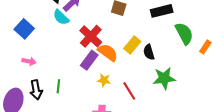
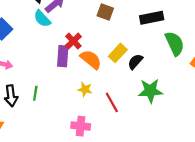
red cross: (91, 36) -> (73, 41), size x0.7
black semicircle: (149, 52) -> (135, 62), turned 56
purple rectangle: (89, 60) -> (63, 56), moved, turned -36

